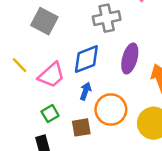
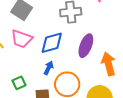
pink trapezoid: (51, 75) -> (22, 39), moved, turned 55

